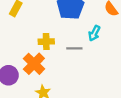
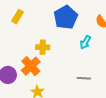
gray line: (74, 48) -> (84, 78), moved

